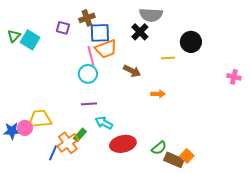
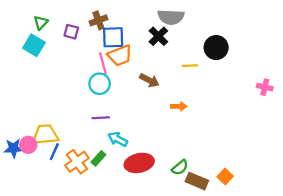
green triangle: (14, 36) -> (41, 23), moved
green rectangle: (80, 135) -> (98, 158), moved
blue line: (53, 153) -> (54, 152), moved
orange square: (187, 156) -> (225, 177), moved

